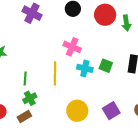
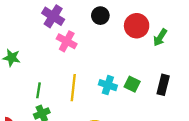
green arrow: (126, 23) -> (160, 37), turned 35
pink cross: (72, 47) -> (67, 41), moved

